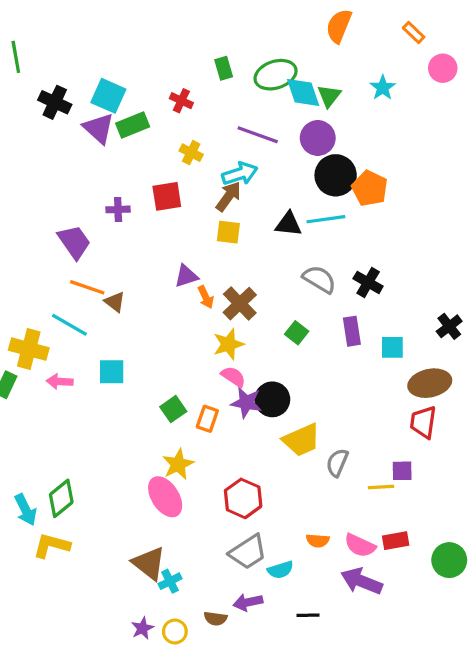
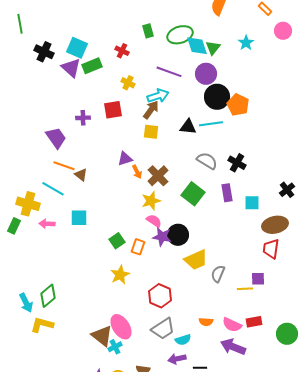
green square: (297, 333) -> (193, 194), size x1.6
pink ellipse: (165, 497) -> (121, 327), moved
purple arrow: (248, 602) -> (177, 359), moved

